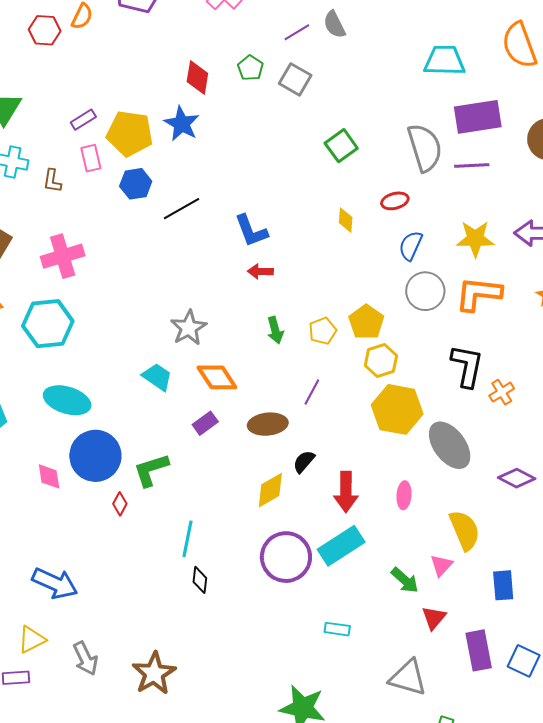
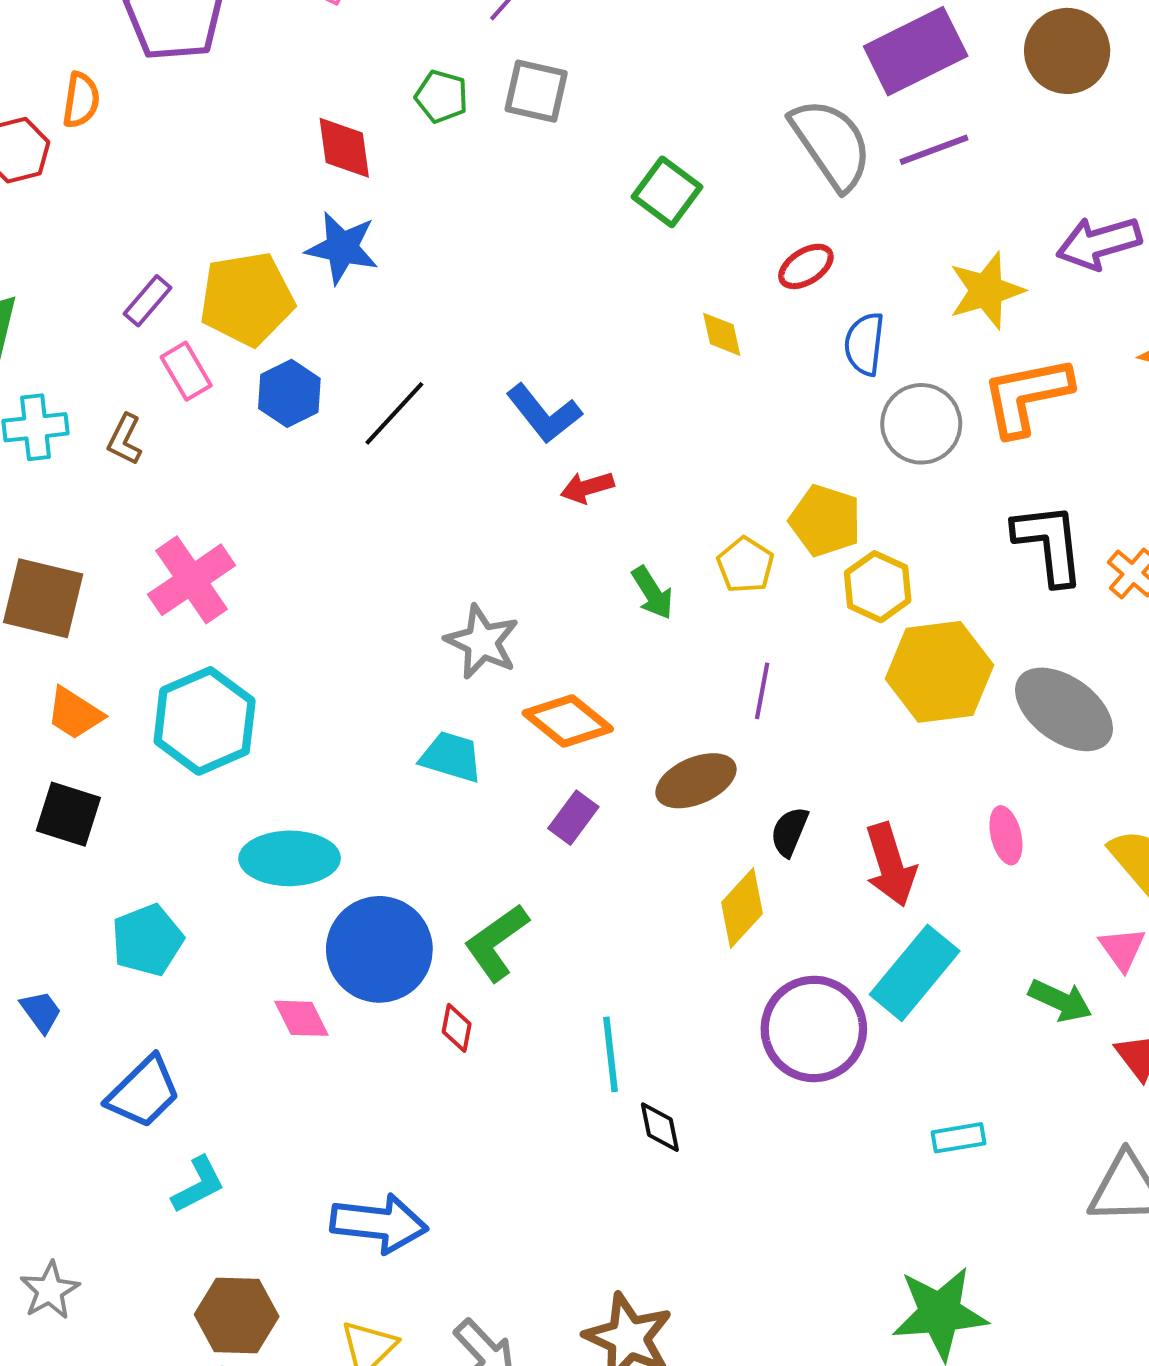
brown L-shape: (52, 181) -> (125, 439), turned 35

